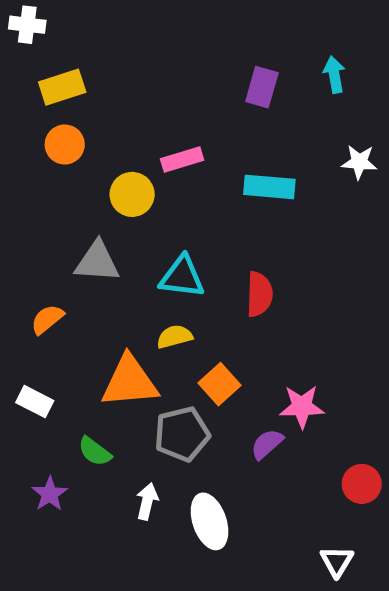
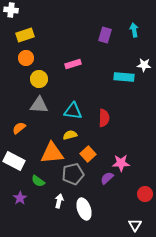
cyan rectangle: (269, 187) -> (124, 77), moved
yellow circle: (132, 194) -> (39, 79), moved
white rectangle: (35, 402) -> (14, 161), size x1.5

